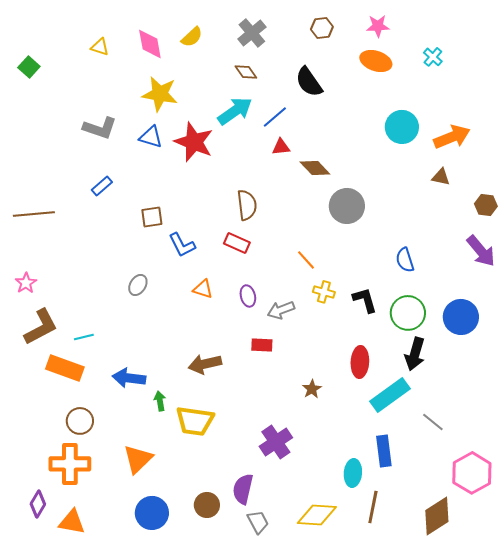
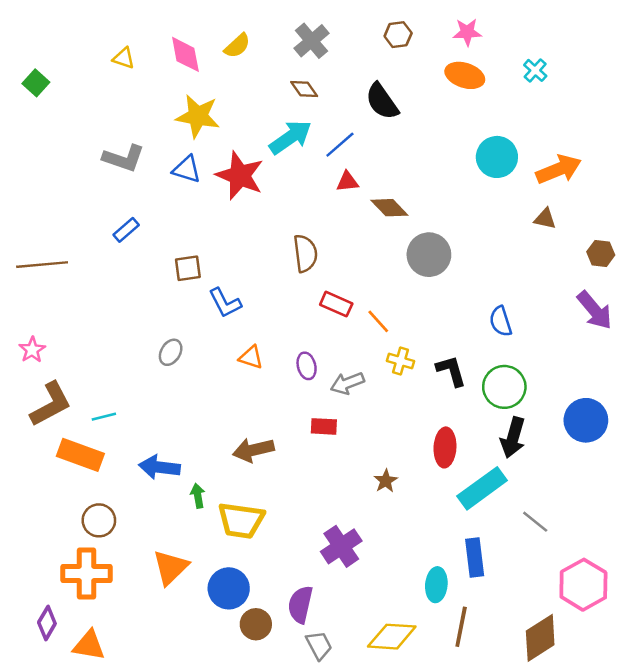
red rectangle: (237, 243) -> (336, 304), moved
blue circle: (461, 317) -> (586, 420), moved
blue circle: (152, 513) -> (229, 588), moved

